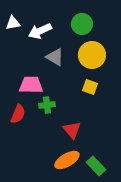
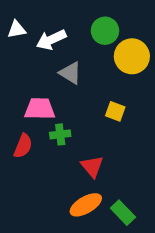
yellow circle: (92, 55) -> (132, 56), moved

